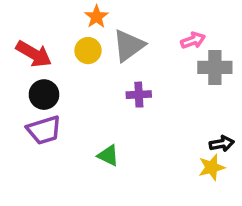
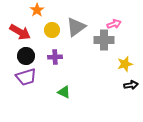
orange star: (96, 17) -> (37, 10), moved
gray cross: (215, 67) -> (104, 40), moved
purple cross: (139, 95) -> (55, 57), moved
yellow star: (212, 167) -> (125, 64), moved

